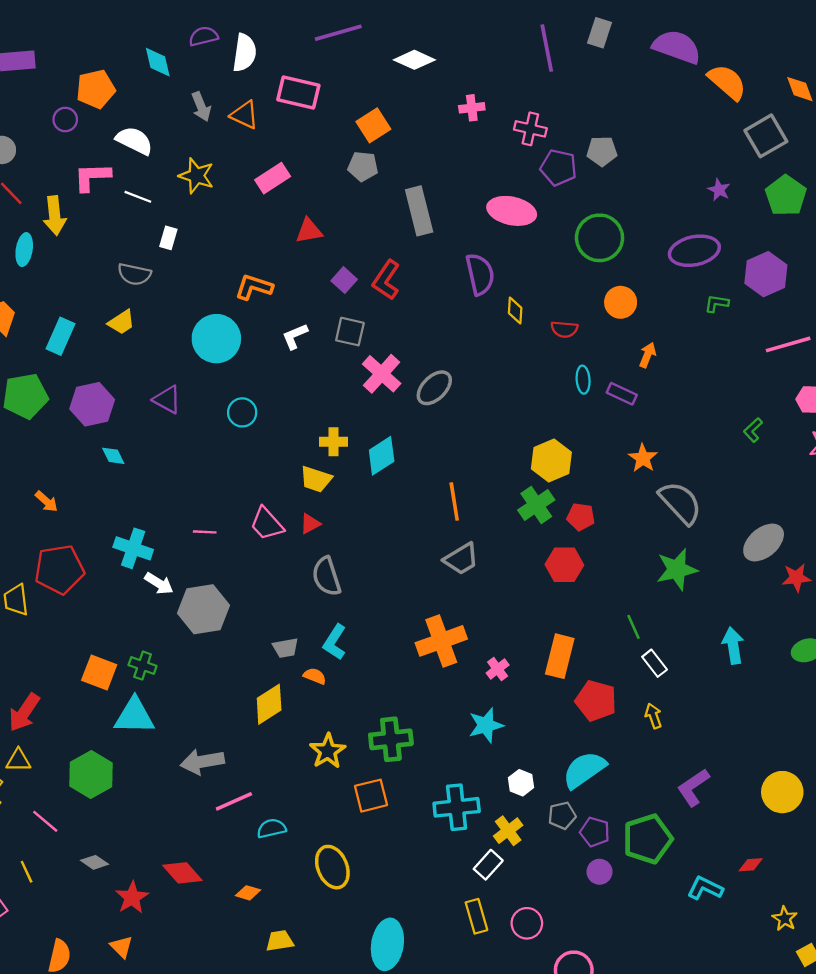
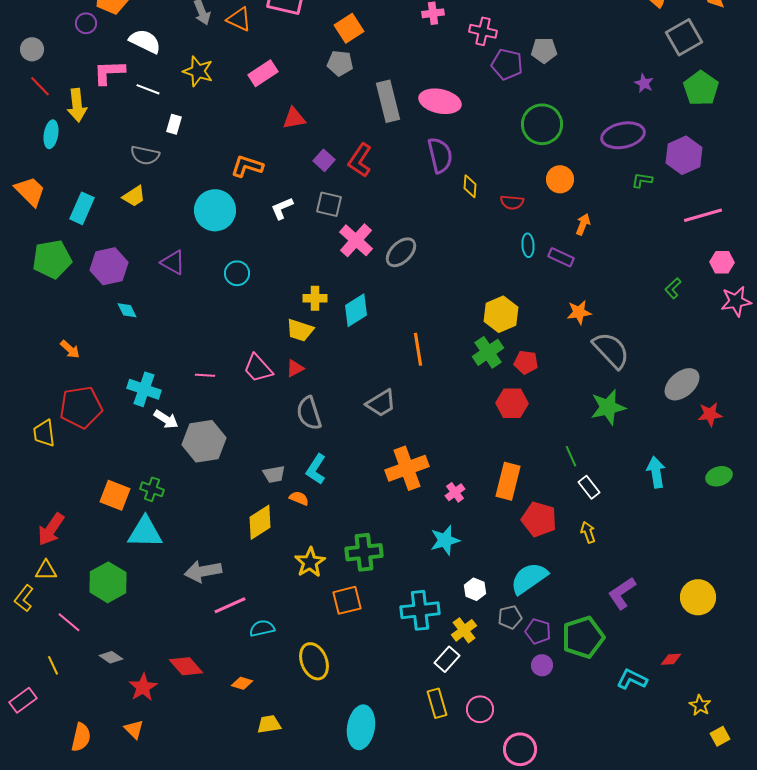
pink ellipse: (512, 211) -> (440, 101), moved
orange star: (643, 458) -> (579, 312), turned 30
gray trapezoid: (461, 559) -> (381, 403), moved

